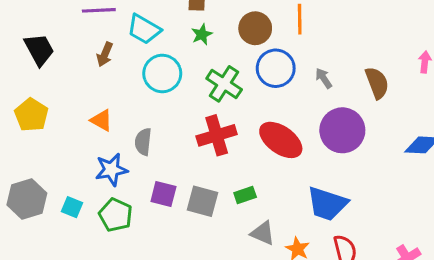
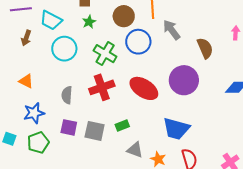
gray arrow: (324, 78) -> (172, 30), moved, size x1.5
gray semicircle: (143, 142) -> (67, 95), moved
green pentagon: (116, 215) -> (38, 143), turned 30

